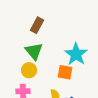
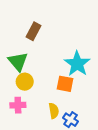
green triangle: (34, 51) -> (18, 61), moved

